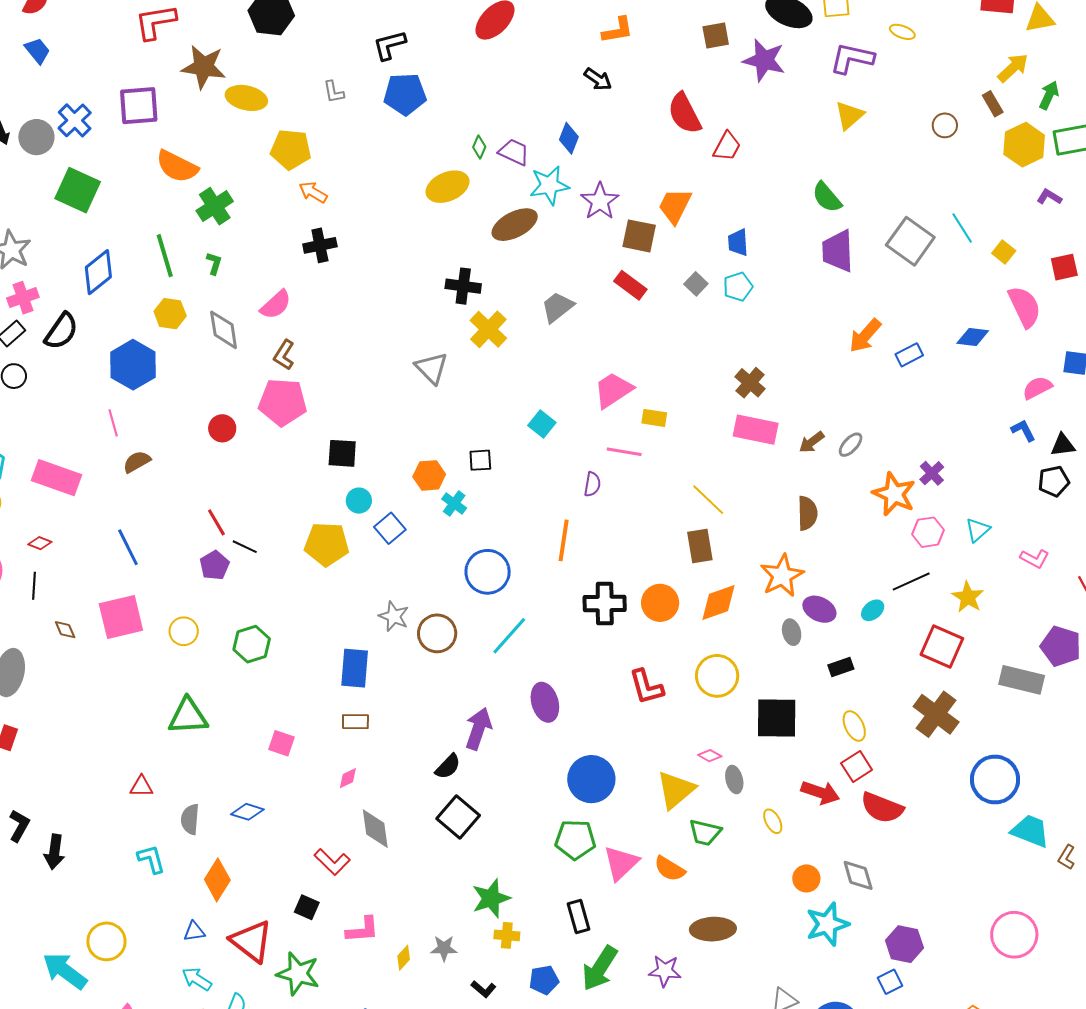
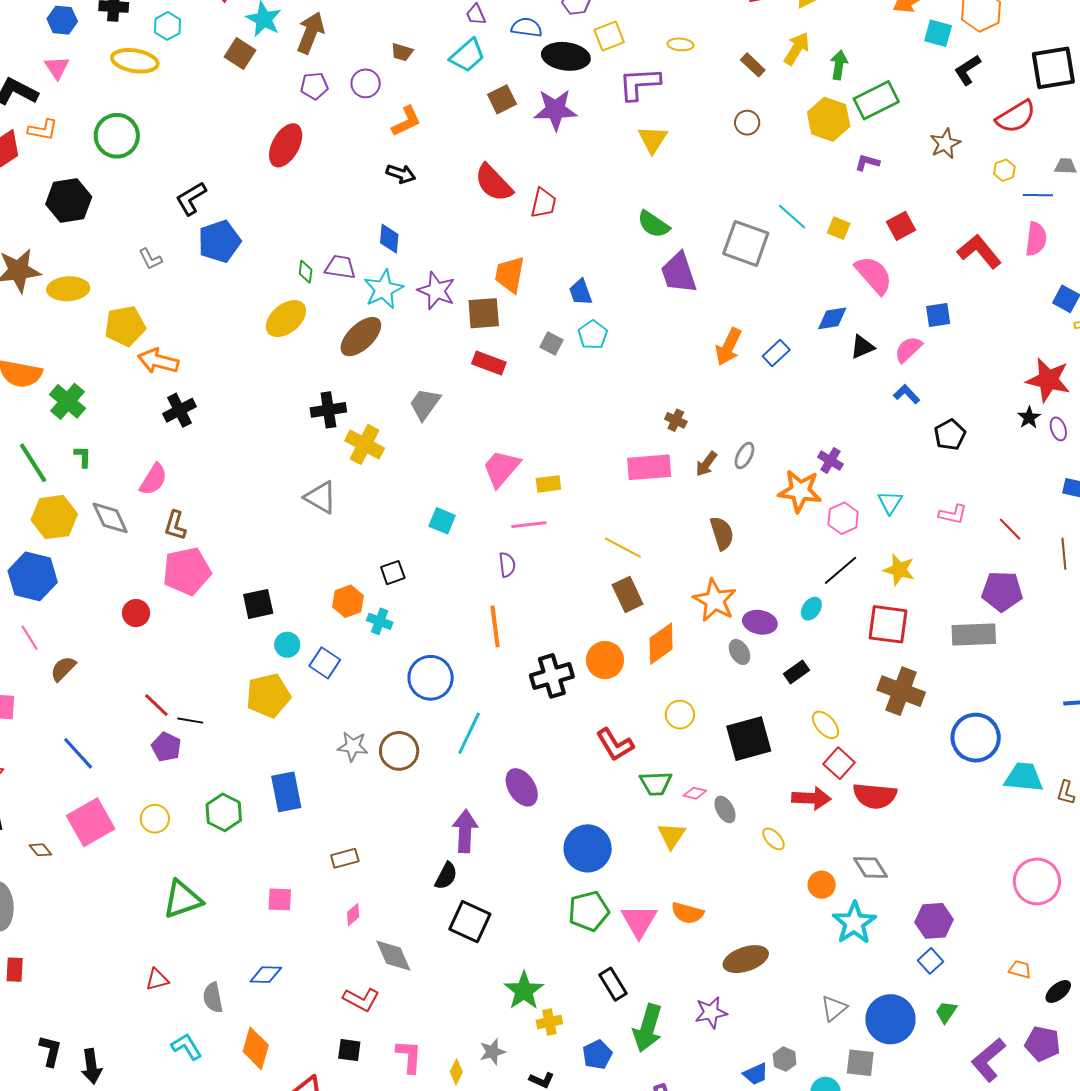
brown rectangle: (993, 104) -> (753, 65), moved
orange arrow: (313, 192) -> (158, 361), size x1.4
yellow hexagon: (170, 314) -> (54, 517), size x1.4
brown cross: (750, 383) -> (676, 420), moved, size x0.7
black triangle: (1063, 445) -> (862, 347), moved
blue rectangle: (355, 668) -> (286, 792), moved
yellow circle: (717, 676) -> (680, 715), size x0.7
yellow triangle: (676, 790) -> (672, 836), size x0.7
green trapezoid: (705, 833) -> (656, 783), moved
pink L-shape: (363, 930) -> (409, 1056), turned -66

